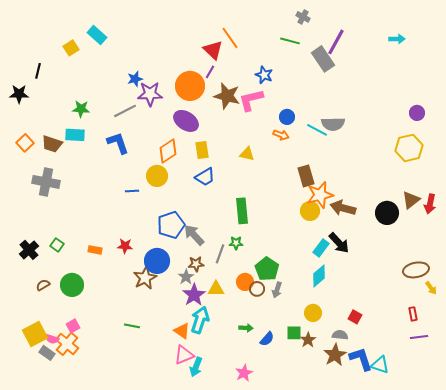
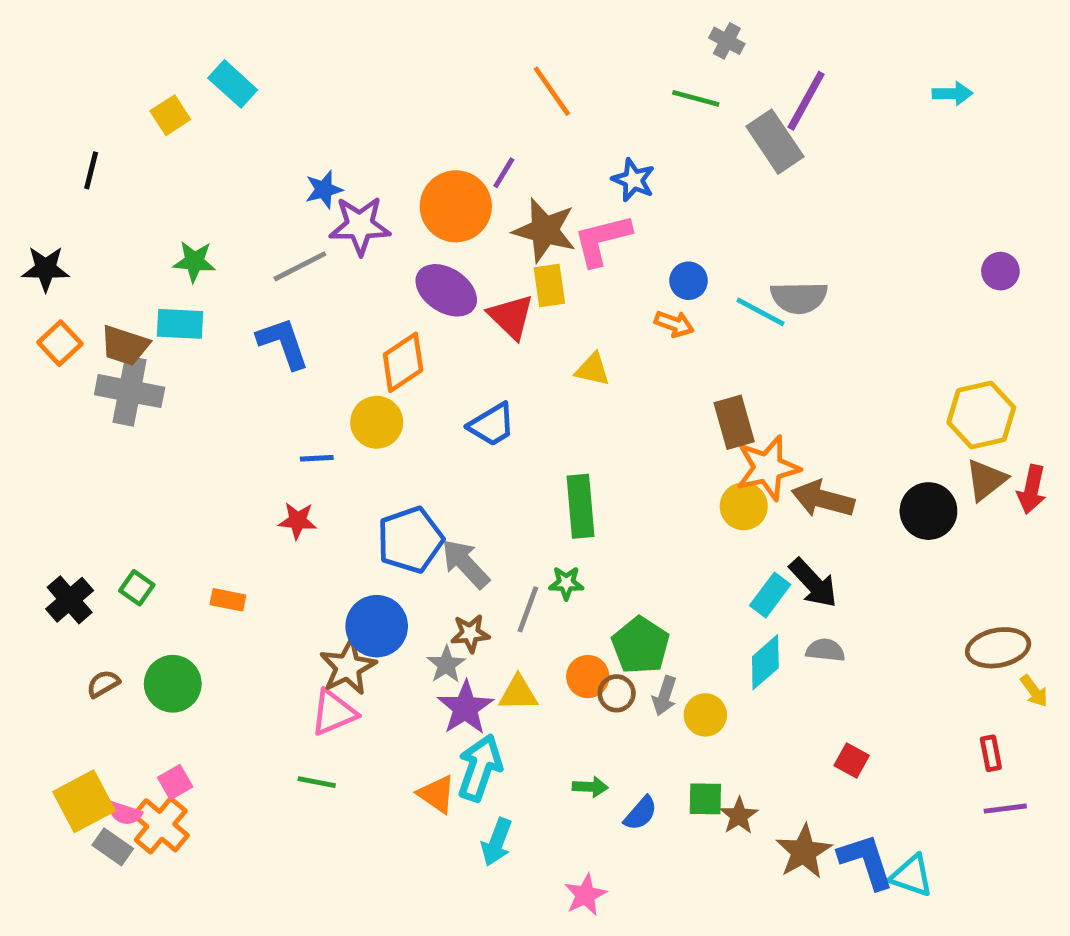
red triangle: (213, 50) -> (511, 317), moved
black star: (19, 94) -> (46, 269), moved
yellow hexagon: (409, 148) -> (981, 415), moved
yellow rectangle: (202, 150) -> (549, 286), moved
gray cross: (46, 182) -> (130, 391), moved
red star: (125, 246) -> (297, 521), moved
yellow circle: (313, 313) -> (705, 715), moved
gray semicircle: (340, 335) -> (825, 650), moved
pink triangle: (184, 355) -> (333, 713), moved
cyan arrow: (196, 367) -> (497, 842), moved

